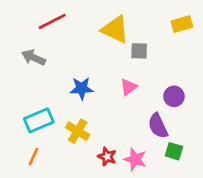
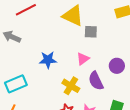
purple semicircle: (158, 126) -> (96, 81), moved
yellow cross: (78, 131) -> (71, 86), moved

